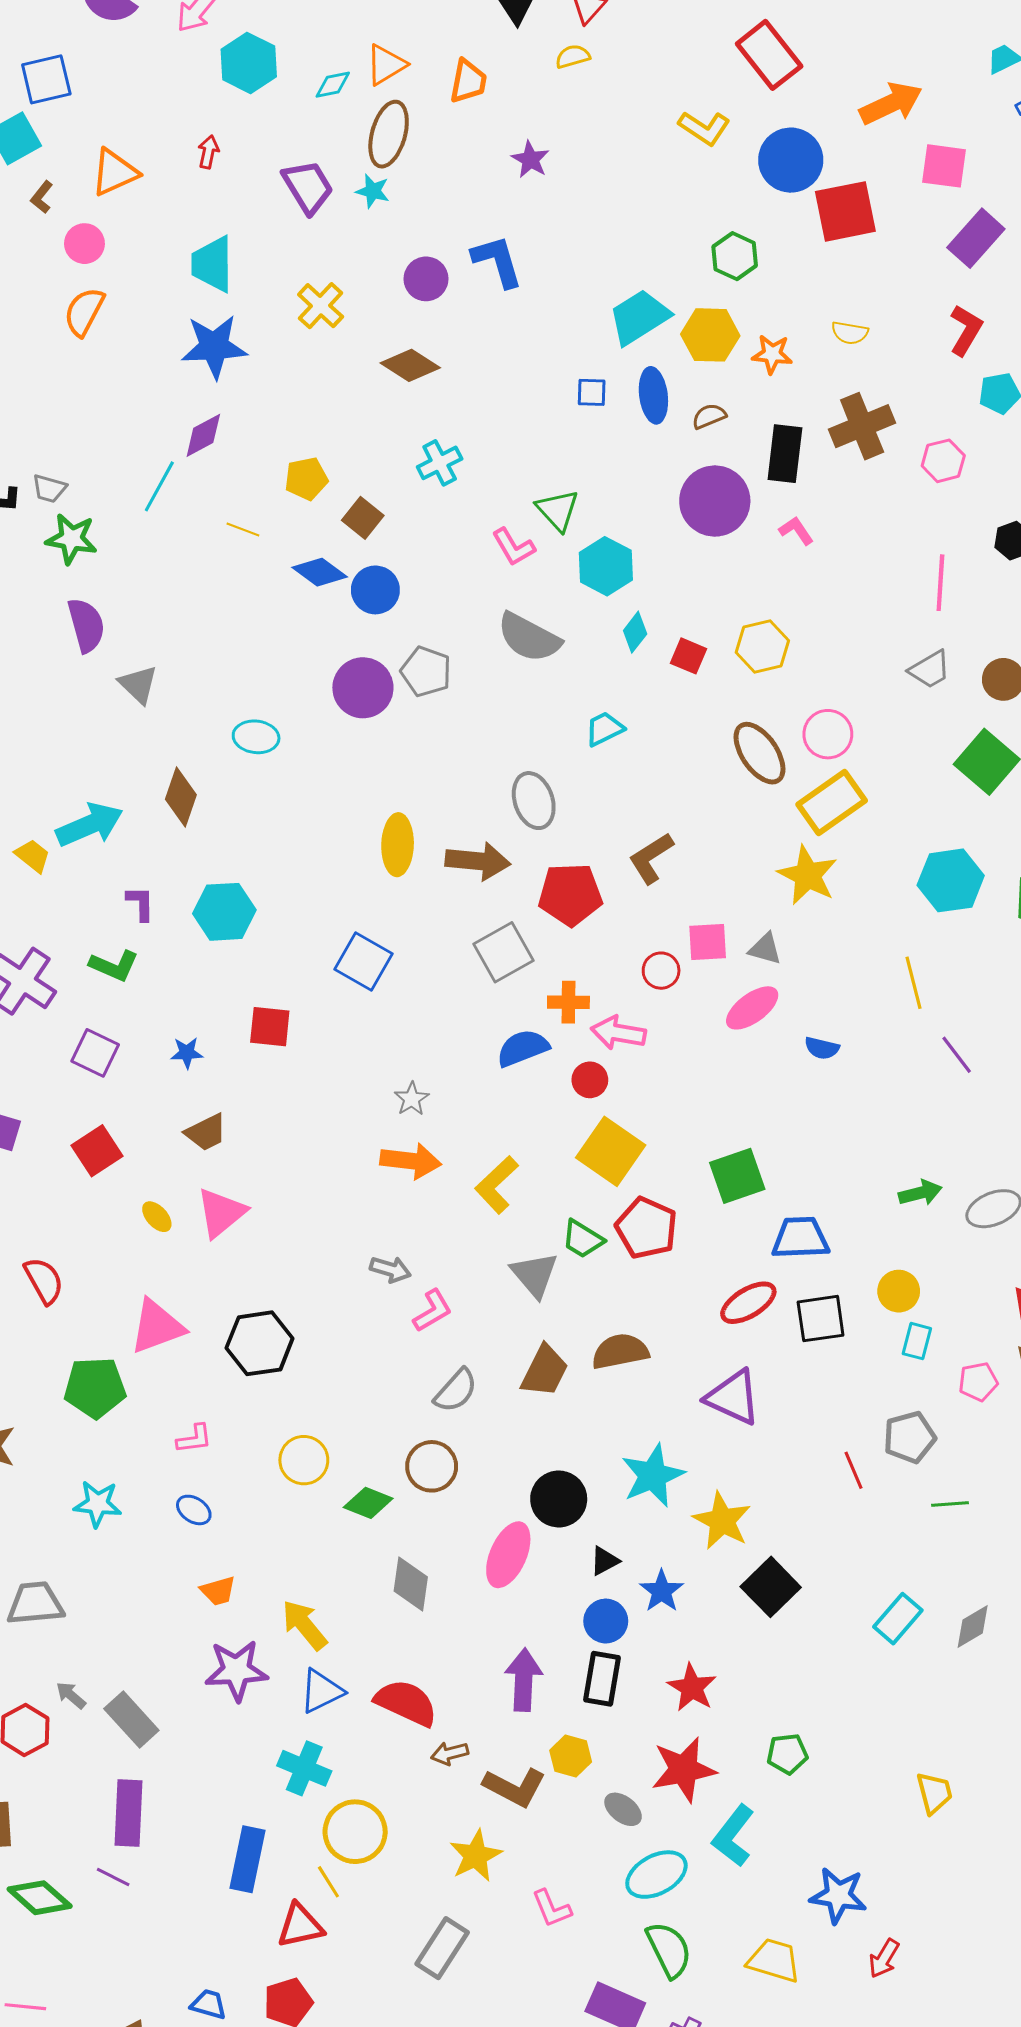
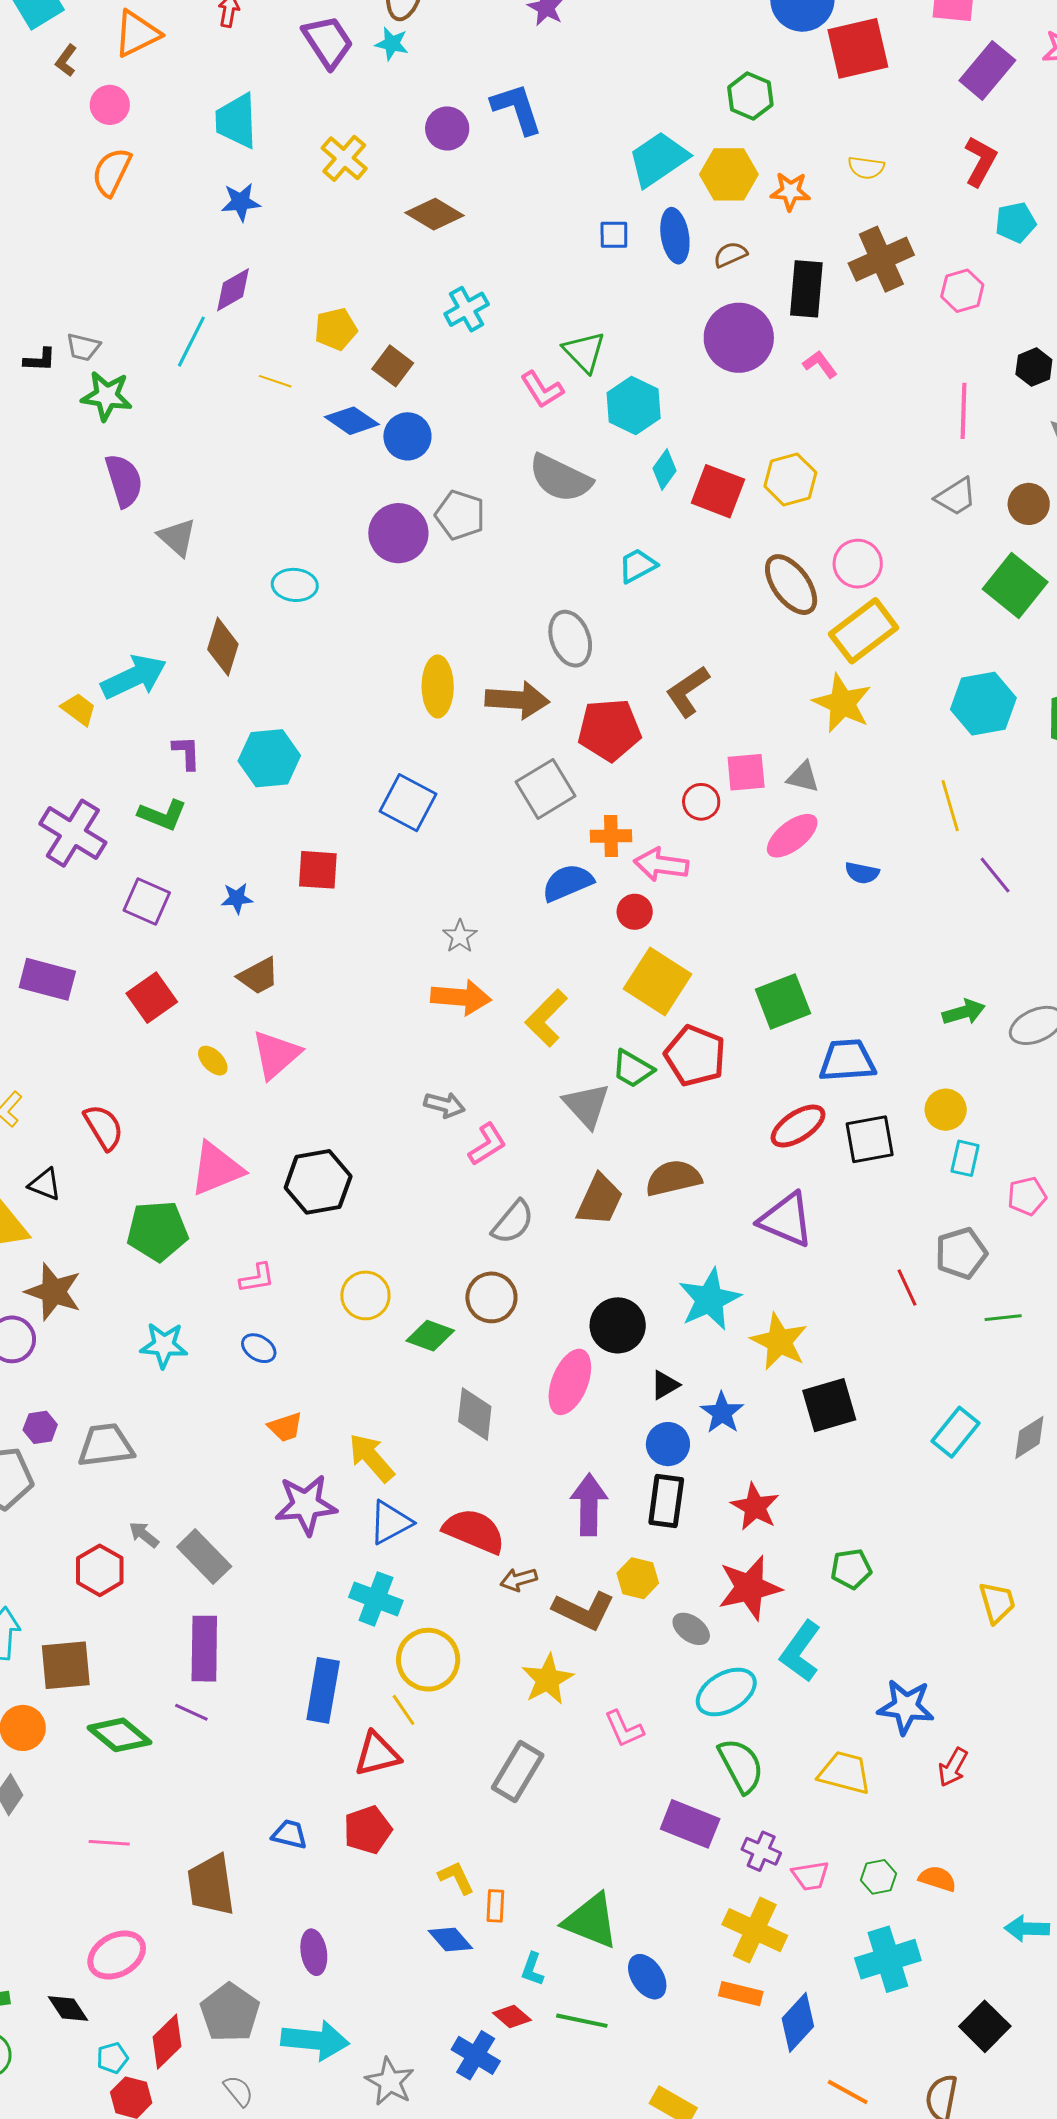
blue star: (214, 347) -> (241, 202), size x0.6
red square: (688, 656) -> (718, 491), size x1.5
black square: (771, 1587) -> (829, 1405), turned 30

